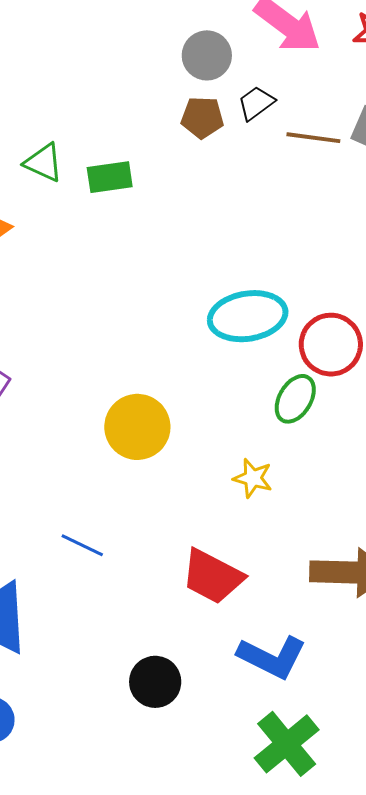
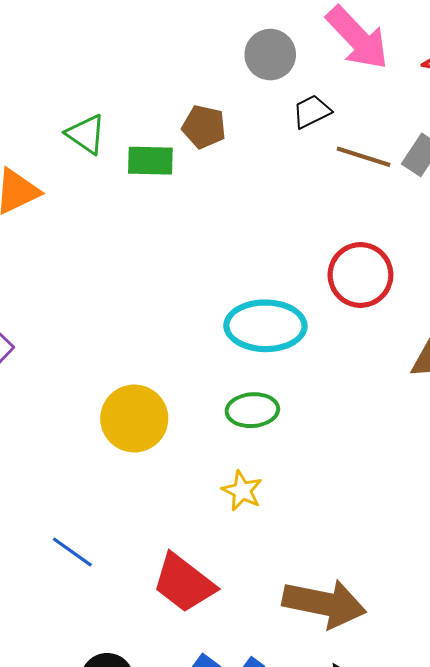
brown pentagon: (202, 117) -> (204, 127), moved
red circle: (331, 345) -> (360, 275), moved
green ellipse: (295, 399) -> (252, 410), moved, turned 45
blue line: (82, 545) -> (72, 552), moved

